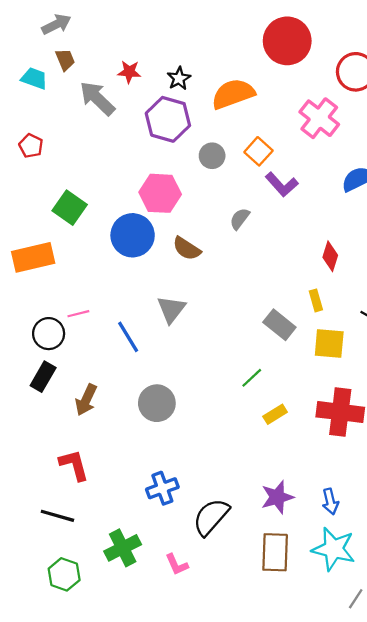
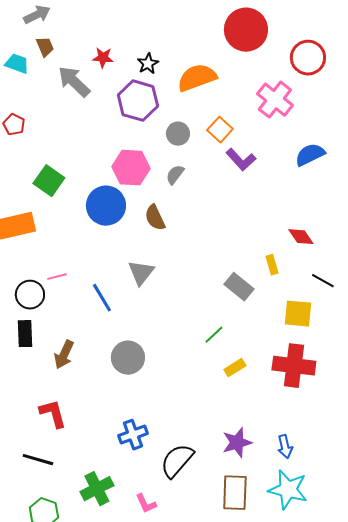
gray semicircle: (240, 219) -> (175, 175), moved
brown semicircle: (187, 249) -> (155, 218), turned 32
red diamond: (330, 256) -> (301, 237), moved, turned -52
yellow square: (329, 344) -> (298, 314), moved
black rectangle: (43, 377) -> (25, 334), turned -32

